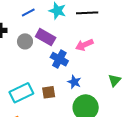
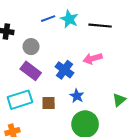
blue line: (28, 13) -> (48, 19), moved
purple rectangle: (46, 37) -> (31, 71), moved

